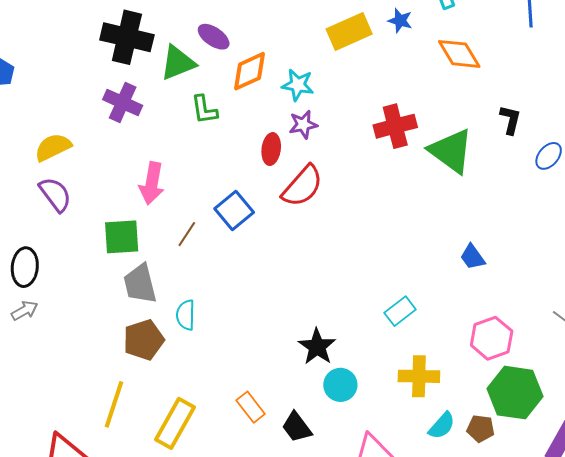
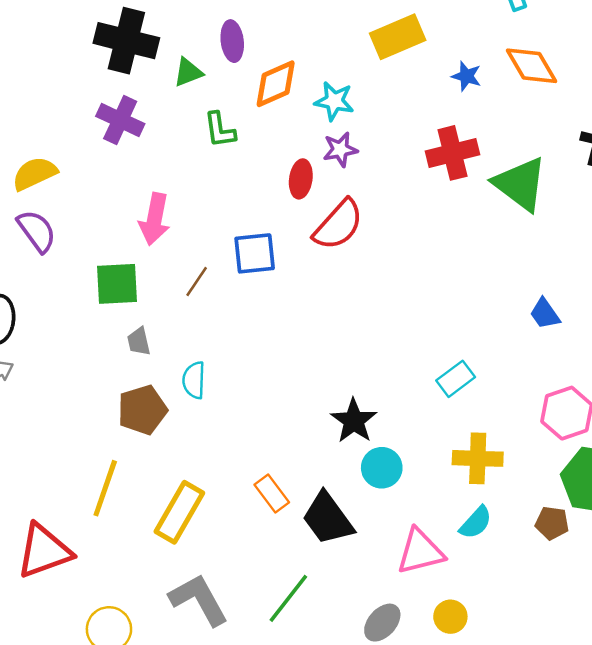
blue star: (400, 21) -> (466, 76), moved
purple ellipse: (214, 37) -> (232, 41), turned 48
green triangle: (178, 63) -> (188, 72), size x0.7
blue square: (234, 211) -> (255, 253), turned 33
gray trapezoid: (140, 284) -> (139, 341), size x0.6
cyan semicircle: (442, 426) -> (476, 523), moved
black trapezoid: (297, 427) -> (328, 519), size x1.4

